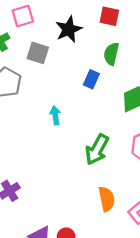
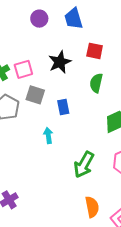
pink square: (23, 16) -> (23, 69), moved
gray square: (38, 53) -> (35, 95), moved
blue rectangle: (91, 79) -> (63, 107), moved, turned -35

